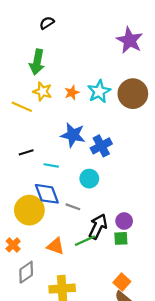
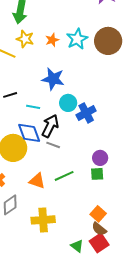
blue cross: (101, 146) -> (86, 113), moved
cyan circle: (89, 179) -> (68, 103), moved
black arrow: (98, 226) -> (50, 126), moved

